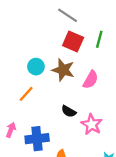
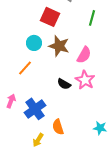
red square: (73, 41) -> (50, 17), moved
pink star: (92, 124) -> (85, 80), moved
blue cross: (37, 139) -> (35, 109), turned -30

